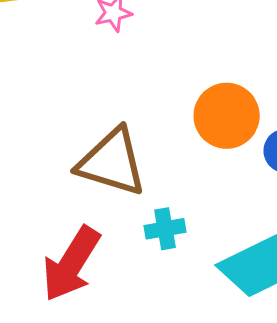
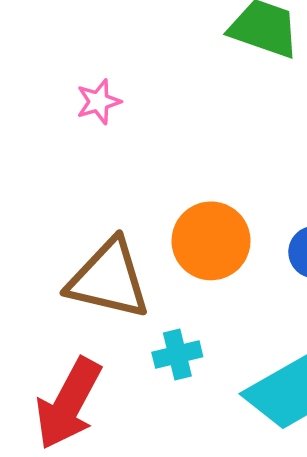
orange circle: (227, 116) -> (211, 241), moved

